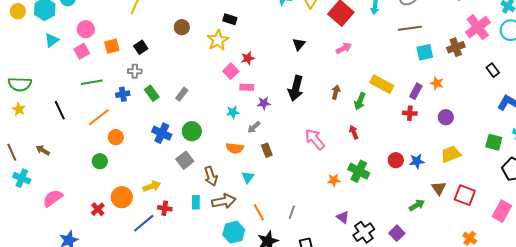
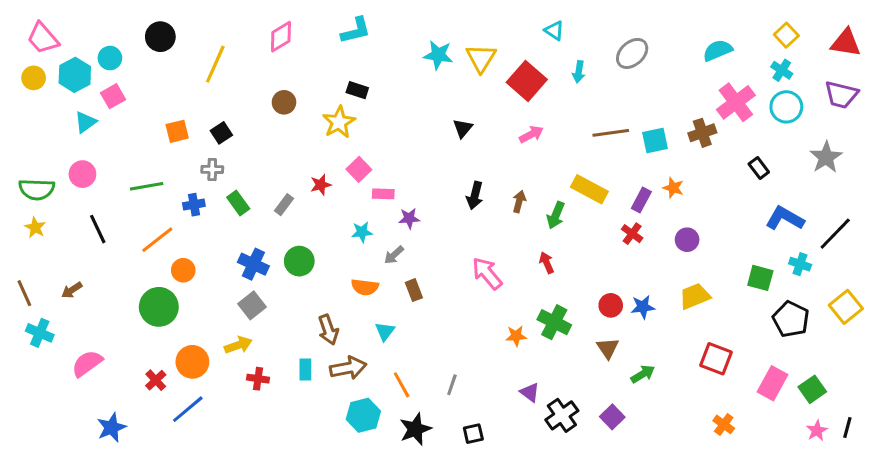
brown line: (410, 28) -> (611, 133), moved
pink circle: (86, 29) -> (82, 174), moved
pink square: (82, 51) -> (113, 96), moved
red star: (248, 58) -> (321, 185), moved
black arrow: (296, 88) -> (475, 195), moved, size x0.7
red cross: (410, 113) -> (632, 234), turned 32
brown arrow: (43, 150) -> (72, 290), turned -64
gray square: (185, 160) -> (252, 305), moved
green circle: (100, 161) -> (159, 307), size x1.6
brown triangle: (439, 188) -> (608, 348), moved
blue line: (144, 223) -> (188, 409), moved

